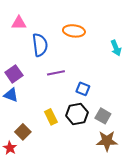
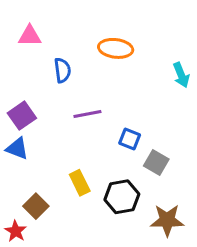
blue semicircle: (40, 45) -> (62, 70), size x0.7
black hexagon: (77, 114) -> (122, 197), moved
gray square: (103, 116) -> (156, 162), moved

